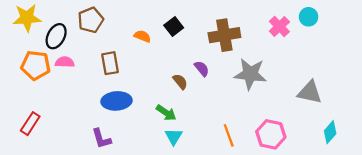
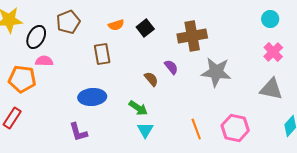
pink cross: (279, 26) -> (273, 52), moved
orange semicircle: (142, 36) -> (116, 25), moved, turned 140
brown rectangle: (110, 63) -> (102, 54), moved
orange pentagon: (36, 65) -> (22, 79), moved

